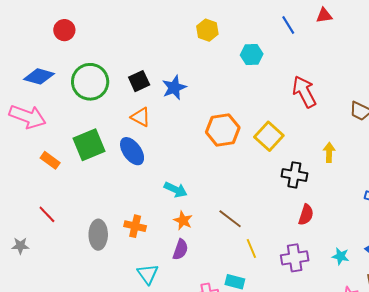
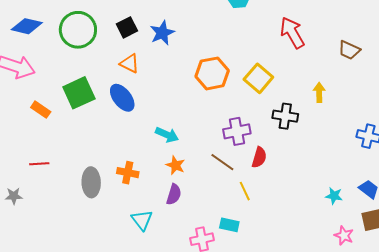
red line: (47, 214) -> (39, 164), turned -48
red semicircle: (306, 215) -> (259, 157), moved
purple cross: (295, 258) -> (237, 131), moved

